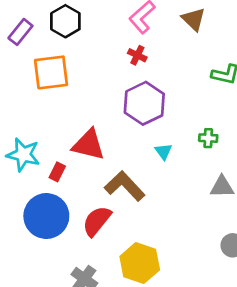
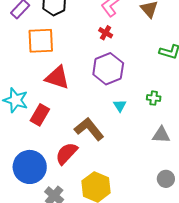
red triangle: (89, 145) -> (57, 78), moved
red rectangle: (57, 172) -> (40, 115), size x1.5
blue circle: (46, 216) -> (30, 167), moved

